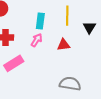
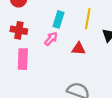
pink rectangle: (14, 63) -> (23, 59), turned -66

